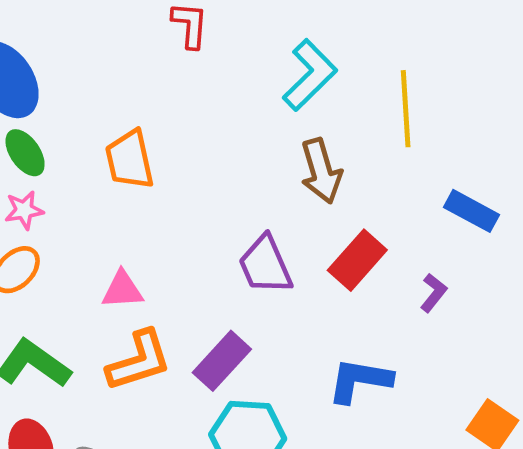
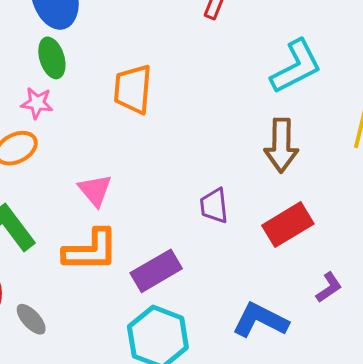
purple trapezoid: (265, 265) -> (214, 206), size x0.7
pink triangle: (122, 290) -> (95, 190), turned 36
purple L-shape: (434, 293) -> (329, 287), moved

